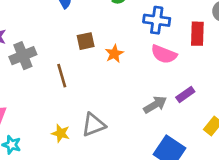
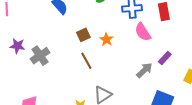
pink semicircle: (164, 54) -> (143, 32), turned 48
brown line: (62, 76) -> (86, 61), moved

